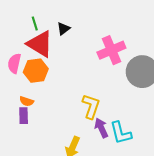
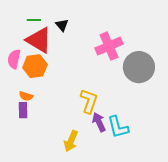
green line: (35, 24) -> (34, 20), turned -72
black triangle: (63, 29) -> (62, 25), turned -32

